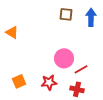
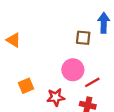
brown square: (66, 14) -> (83, 38), moved
orange square: (19, 81) -> (26, 86), moved

